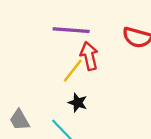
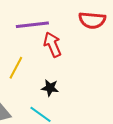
yellow line: (73, 71) -> (16, 68), moved

